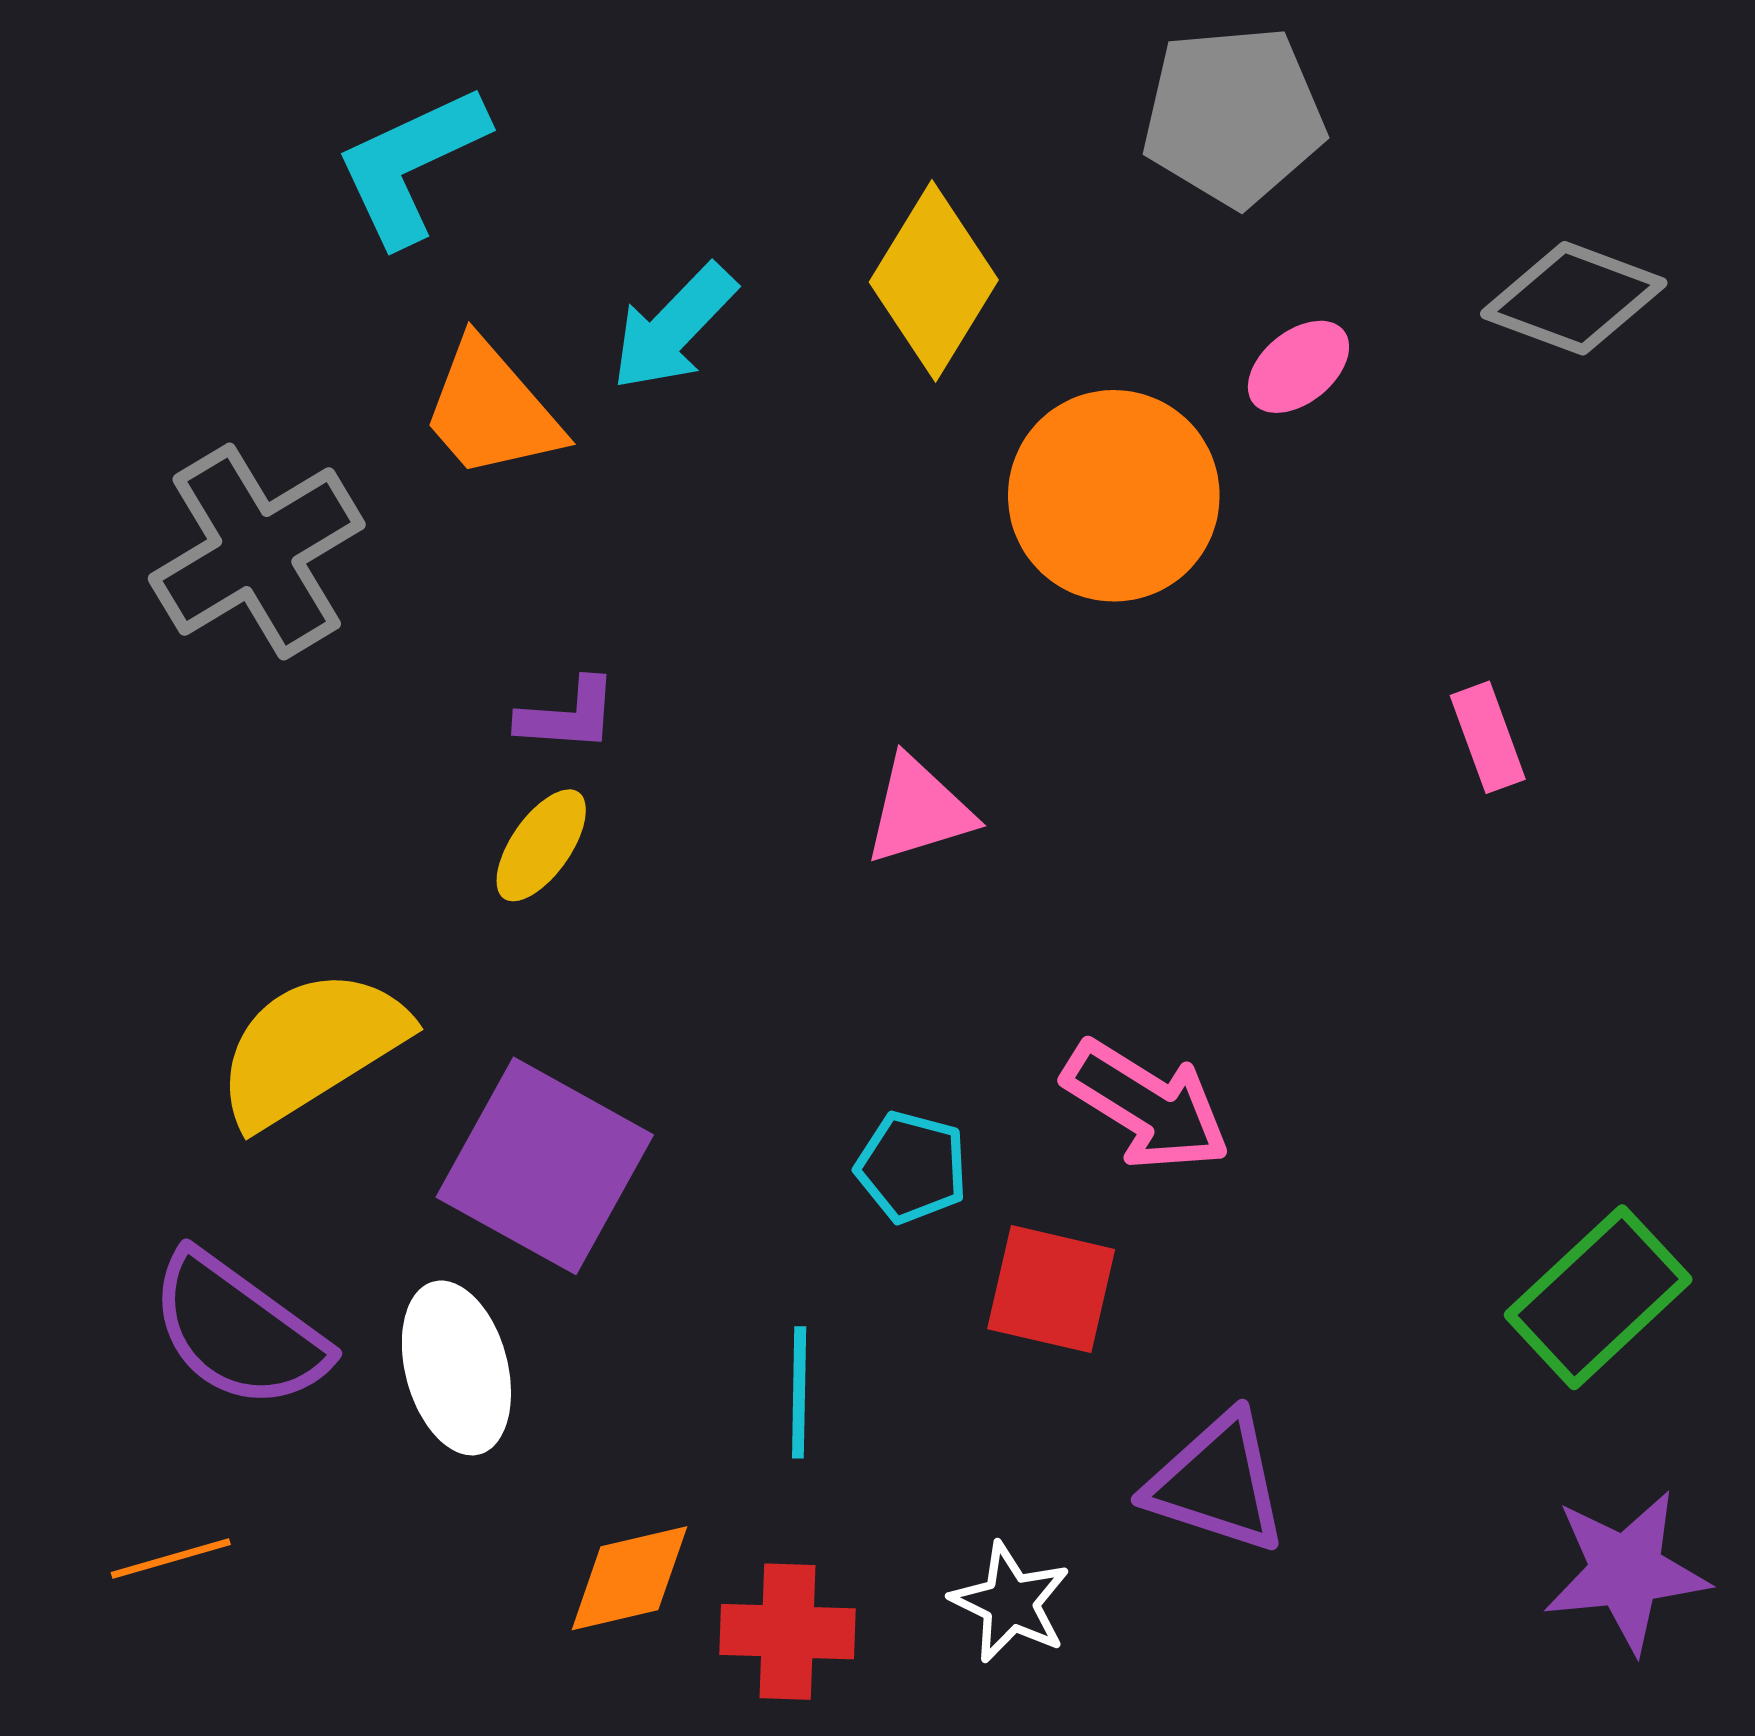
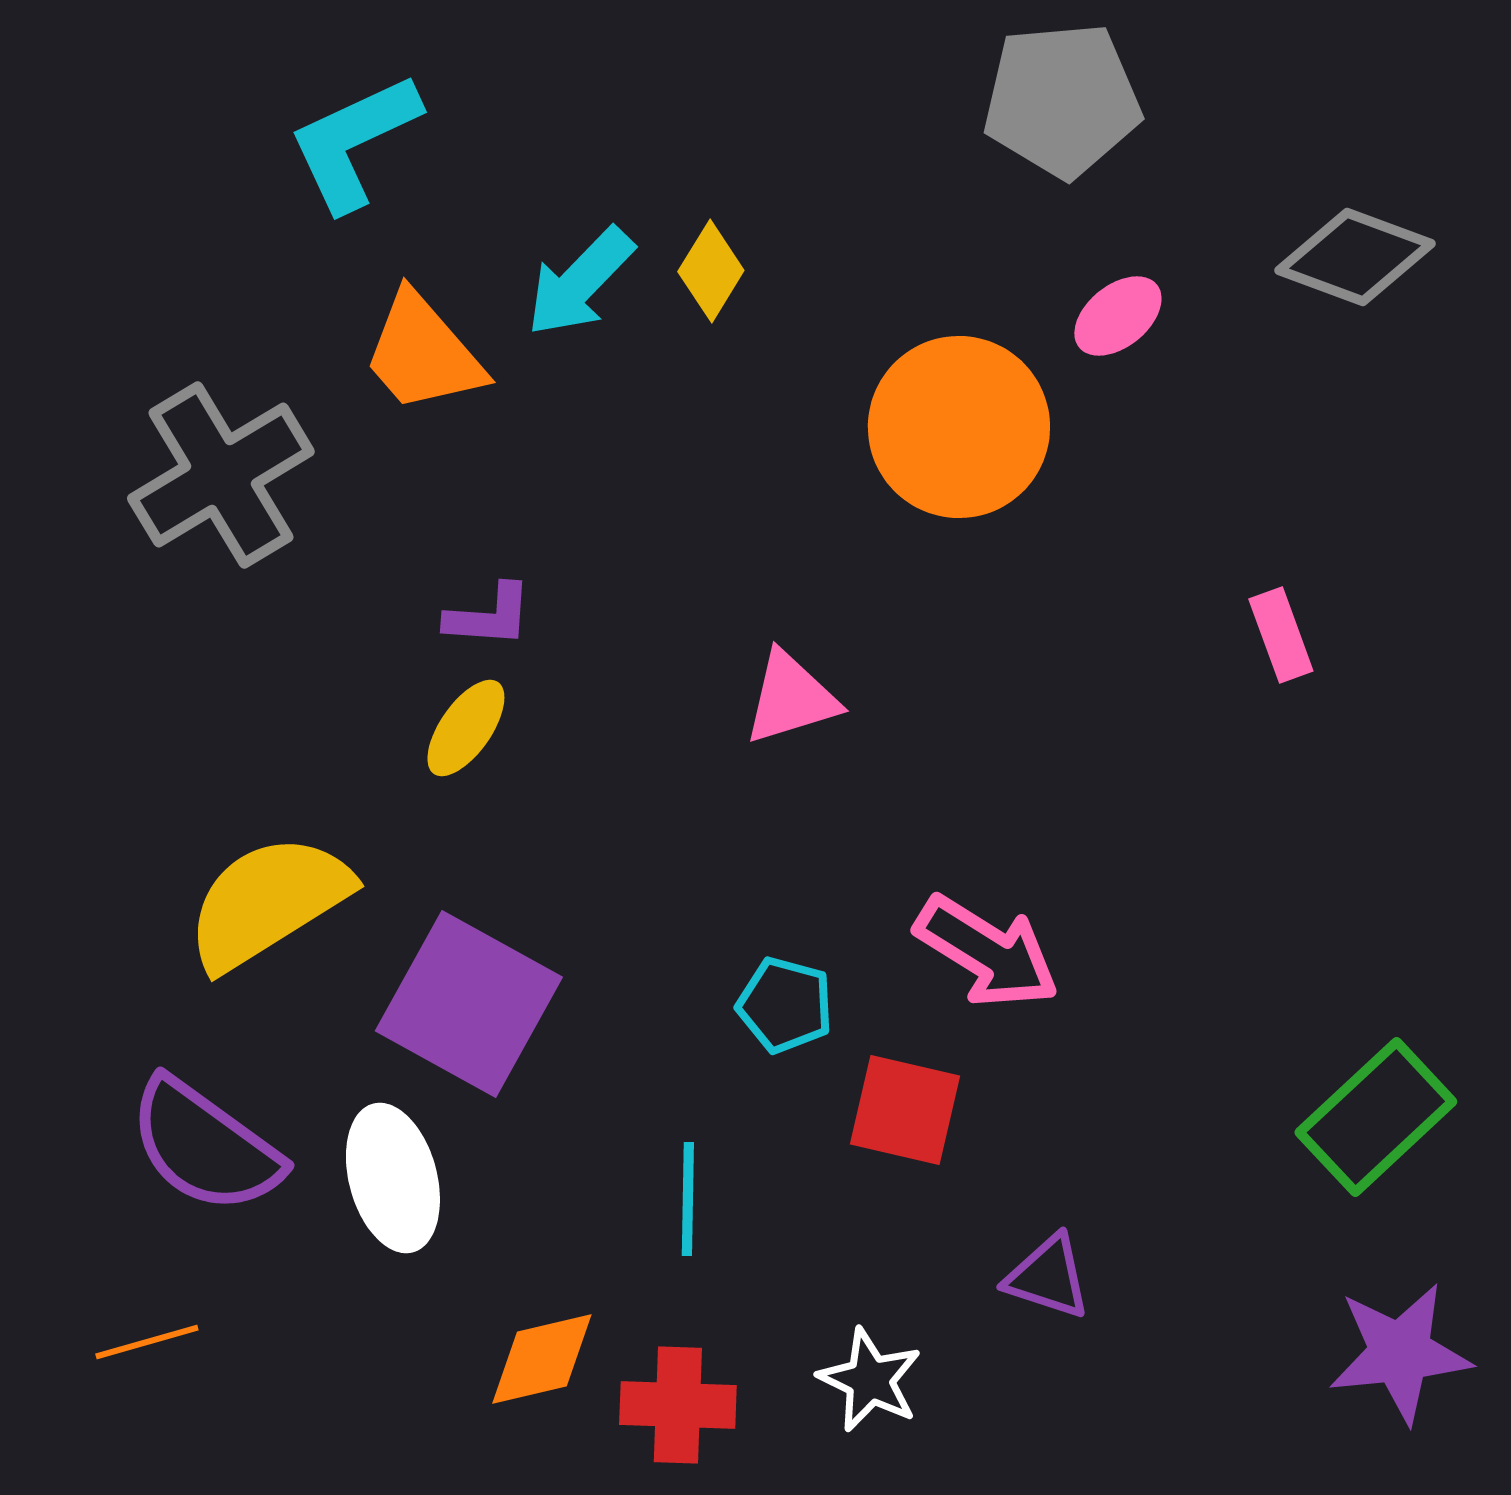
yellow diamond: (934, 281) -> (711, 271), moved, size x0.6
purple triangle: (1217, 1483) -> (1048, 1277), size x0.7

